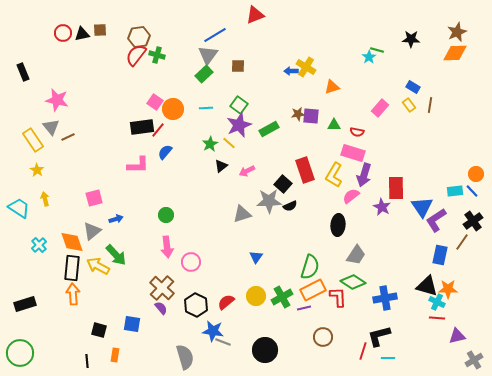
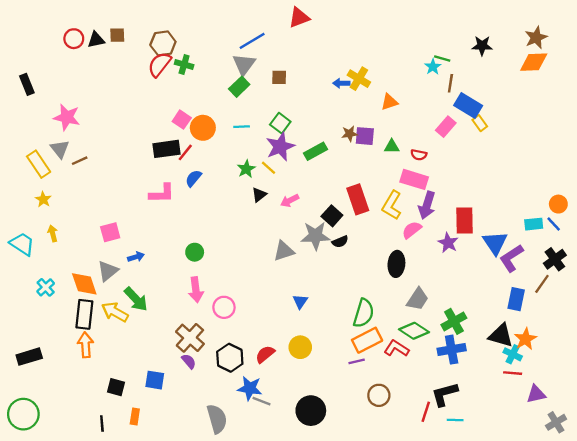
blue rectangle: (413, 87) -> (468, 106), moved, size x1.6
brown line: (430, 105) -> (450, 83), moved
orange star: (448, 289) -> (526, 339), turned -30
green cross: (282, 297) -> (454, 321), moved
red L-shape: (338, 297) -> (396, 348), turned -55

